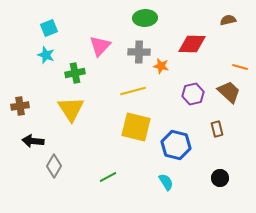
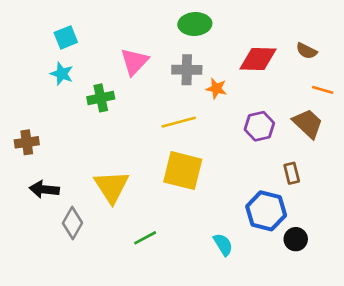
brown semicircle: (228, 20) -> (306, 51), moved, turned -140
yellow triangle: (71, 109) -> (111, 187), moved
blue hexagon: (176, 145) -> (266, 211), moved

